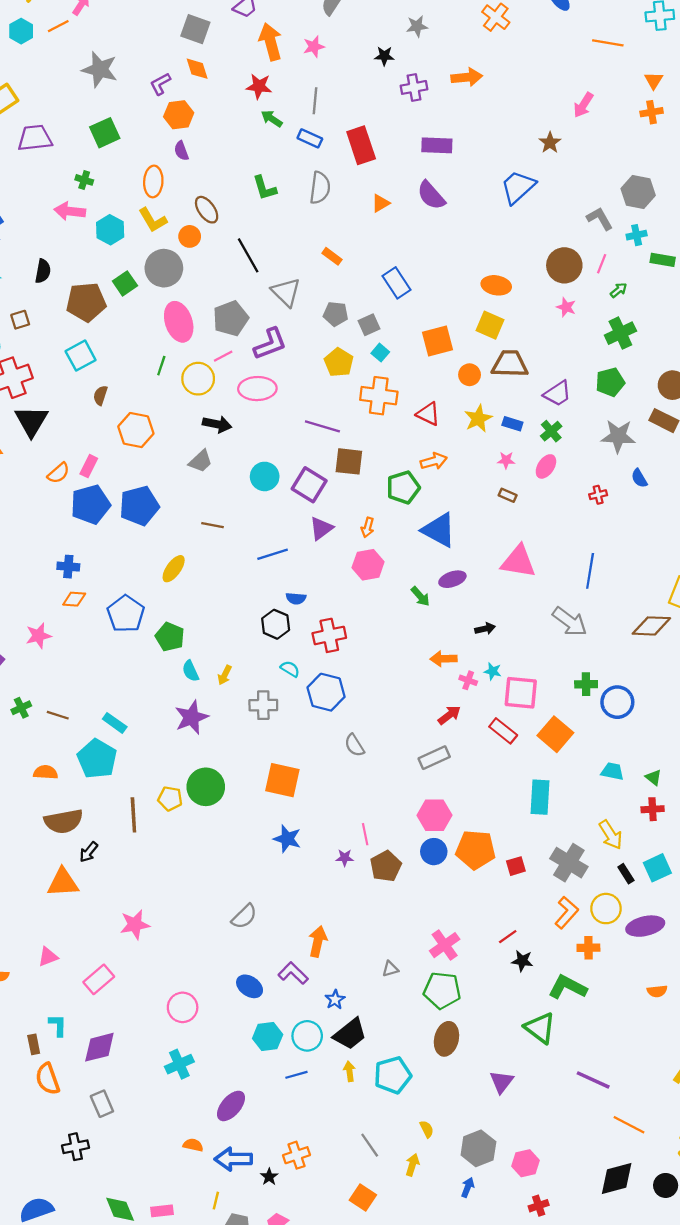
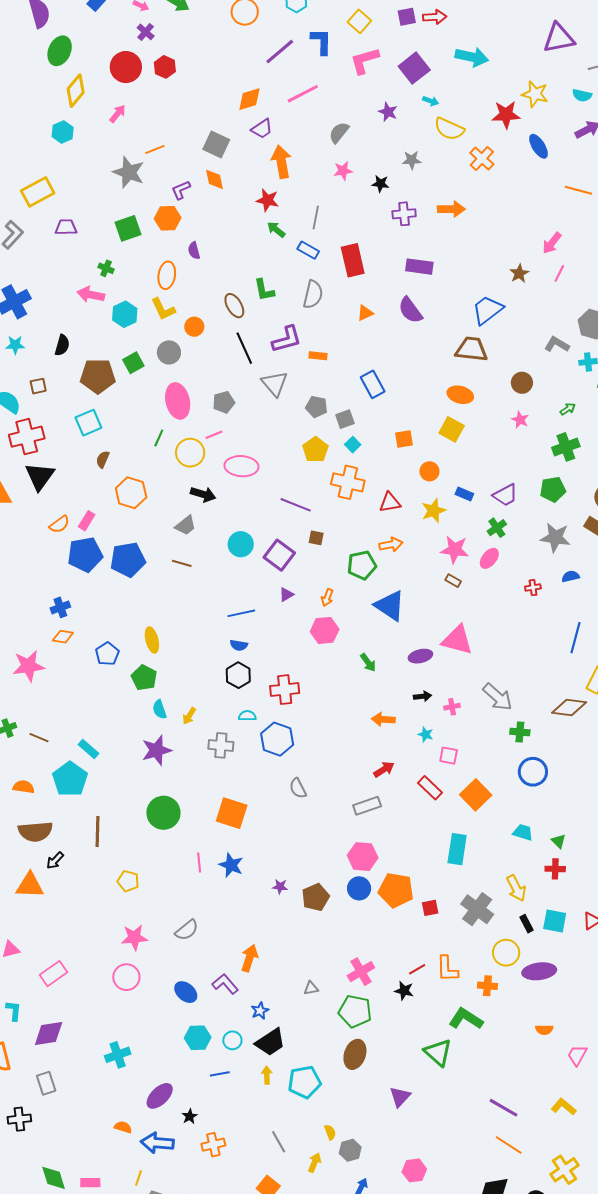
orange line: (58, 26) -> (155, 150), moved
pink star: (314, 47) -> (343, 171), moved
orange hexagon: (179, 115) -> (168, 218), moved
purple trapezoid: (35, 138) -> (66, 227), size x0.7
brown ellipse: (207, 210) -> (234, 306), moved
gray L-shape: (600, 219) -> (557, 344), turned -35
orange rectangle: (332, 256) -> (318, 356), turned -36
pink line: (602, 264) -> (559, 273), moved
brown circle: (564, 265) -> (522, 383), size x0.7
gray circle: (164, 268) -> (169, 352), size x0.7
gray pentagon: (231, 318) -> (224, 402), size x0.7
orange square: (438, 341) -> (404, 439), size x0.7
purple L-shape: (270, 344) -> (287, 339), moved
brown trapezoid: (510, 364) -> (471, 349), moved
red triangle: (428, 414) -> (390, 502), turned -40
blue rectangle: (512, 424) -> (464, 494), moved
pink star: (506, 460) -> (455, 550), size x1.8
brown square: (349, 461) -> (316, 538), size x0.6
blue semicircle: (639, 478) -> (571, 576), turned 102
brown line: (212, 525) -> (182, 563), moved
purple triangle: (321, 528) -> (286, 594), size x0.7
blue cross: (68, 567) -> (60, 607), turned -30
yellow ellipse: (174, 569) -> (152, 640), moved, turned -55
blue line: (590, 571) -> (576, 638), moved
purple ellipse: (452, 579) -> (420, 656), moved
blue semicircle: (296, 598) -> (239, 645), moved
blue pentagon: (126, 614) -> (107, 654), size x0.7
pink star: (38, 636) -> (28, 666), size x1.4
cyan semicircle: (290, 669) -> (247, 716), turned -36
pink cross: (468, 680) -> (452, 707), moved, turned -35
green cross: (586, 684) -> (520, 732), moved
pink square: (521, 693) -> (449, 756), size x0.6
yellow pentagon: (170, 799) -> (128, 881), moved
pink line: (365, 834) -> (199, 863), moved
cyan square: (657, 868) -> (555, 921), turned 30
orange L-shape: (567, 913) -> (447, 969), moved, turned 132
pink star: (135, 925) -> (134, 937), moved
black star: (522, 961) -> (404, 991), moved
pink circle: (183, 1007) -> (126, 977), moved
cyan circle: (307, 1036) -> (232, 1040), size x0.7
purple line: (593, 1080) -> (503, 1108), moved
gray hexagon: (478, 1148) -> (350, 1150), moved, size x0.7
black star: (269, 1177) -> (190, 1116), moved

